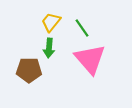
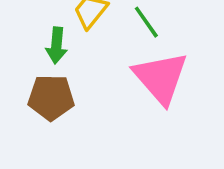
green arrow: (49, 48) -> (56, 45), moved

